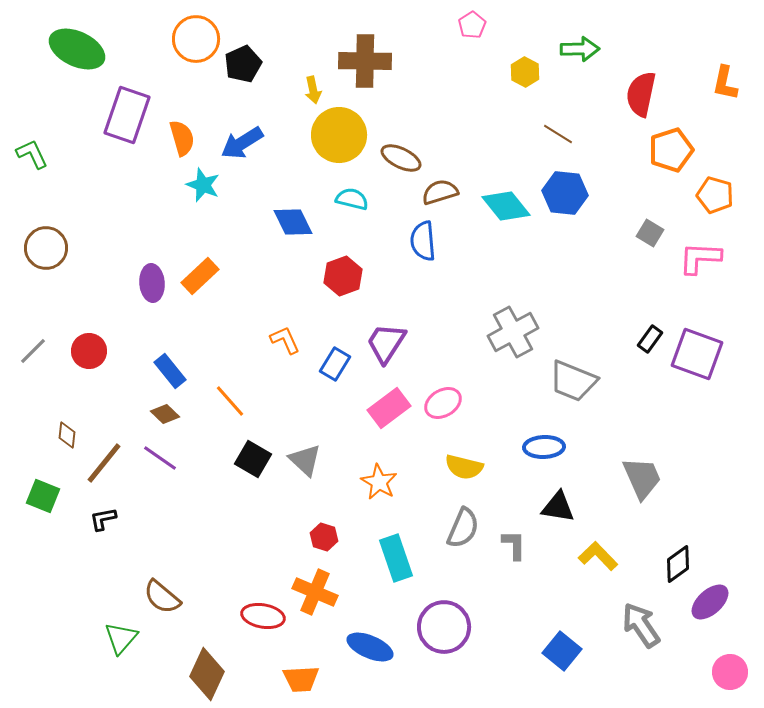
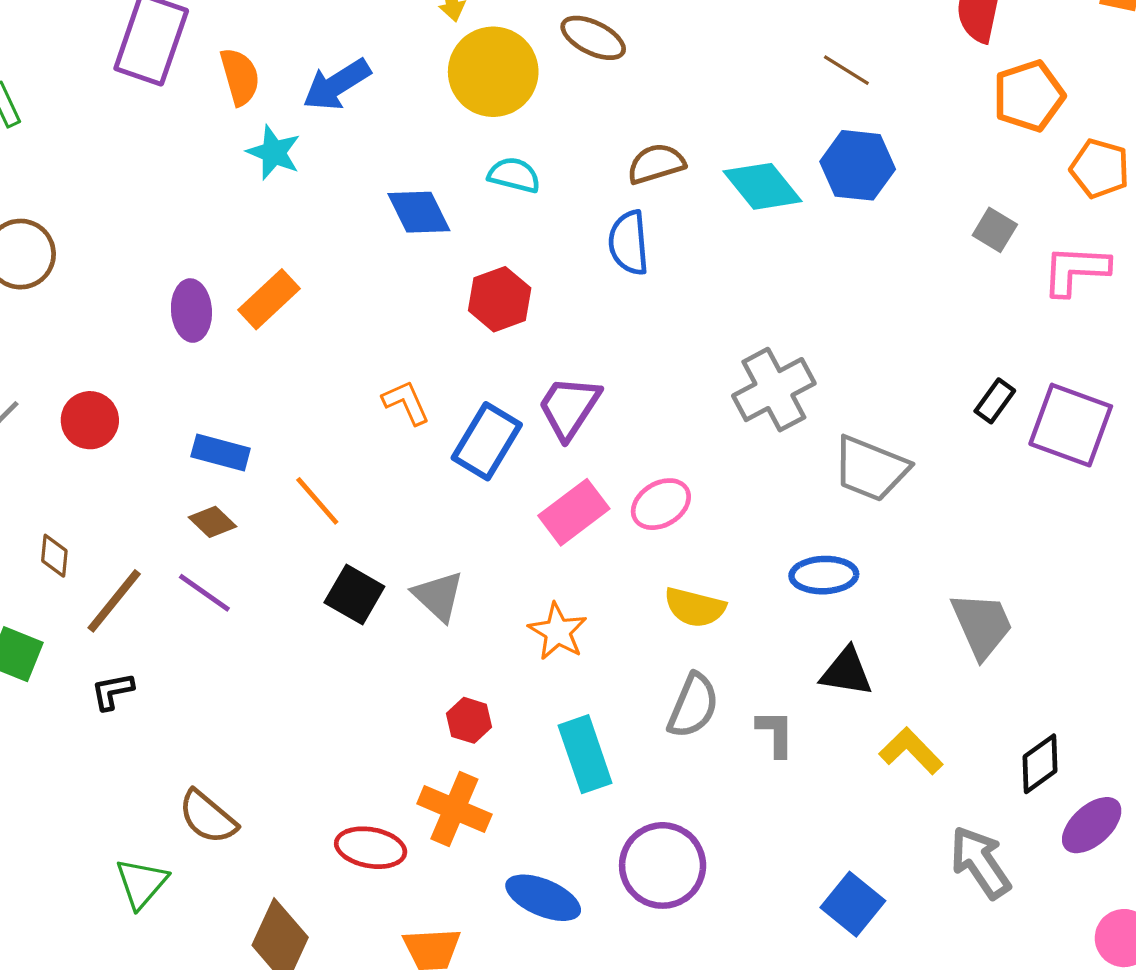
brown ellipse: (401, 158) -> (593, 38), moved
blue rectangle: (335, 364) -> (487, 441), size x1.4
blue rectangle: (170, 371) -> (221, 452), turned -36

